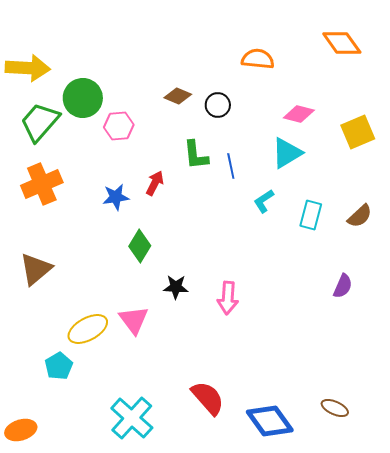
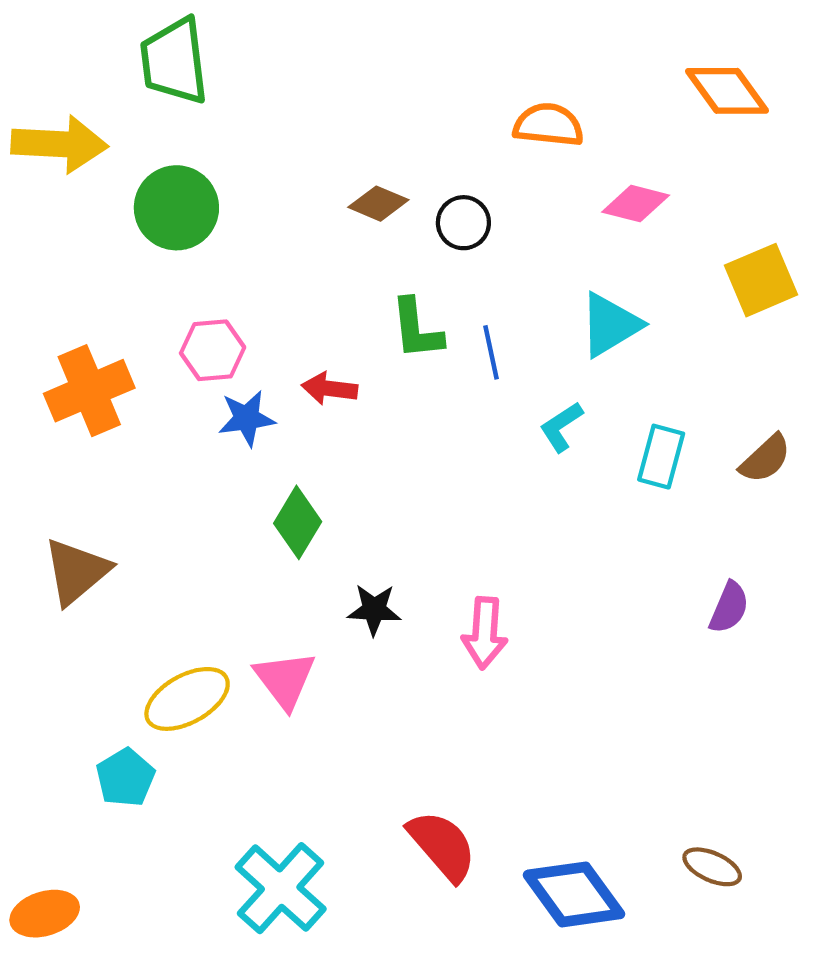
pink diamond: (299, 114) -> (636, 204), moved
green trapezoid: (40, 122) -> (174, 61), moved, turned -48
pink hexagon: (119, 126) -> (213, 350), moved
red arrow: (155, 183) -> (330, 389), turned -110

